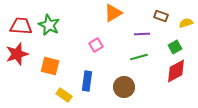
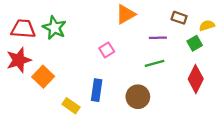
green square: (175, 47) -> (195, 43), moved
orange square: (50, 66) -> (43, 77), moved, turned 30
red diamond: (176, 71) -> (196, 79), turned -35

